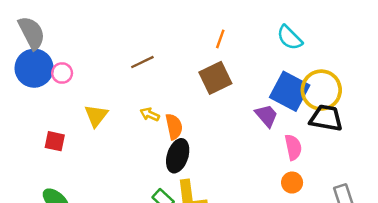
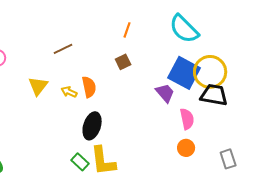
cyan semicircle: (290, 38) -> (184, 29), size x1.4
brown square: (215, 78) -> (123, 62), size x0.6
yellow triangle: (96, 116) -> (38, 86), moved
orange semicircle: (174, 127) -> (89, 87), moved

